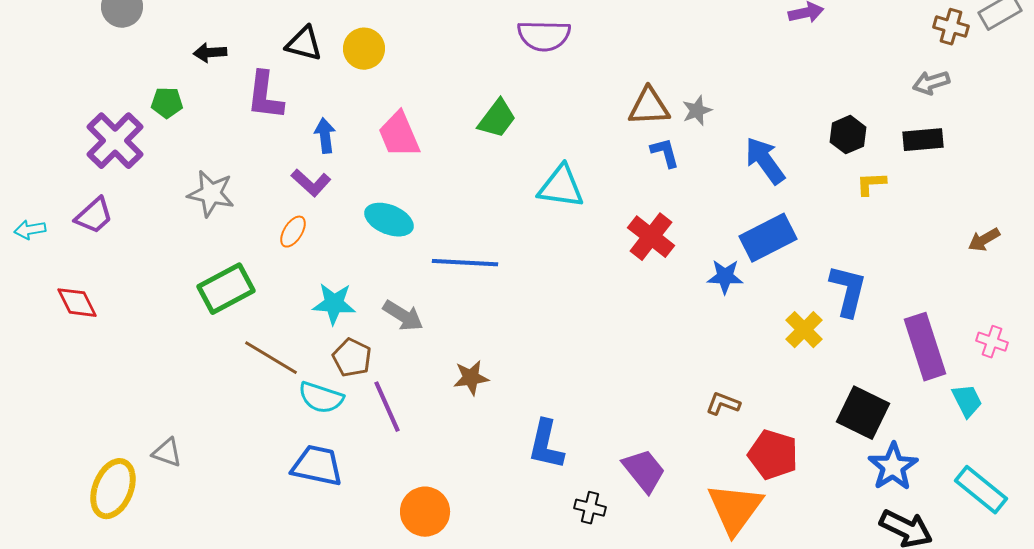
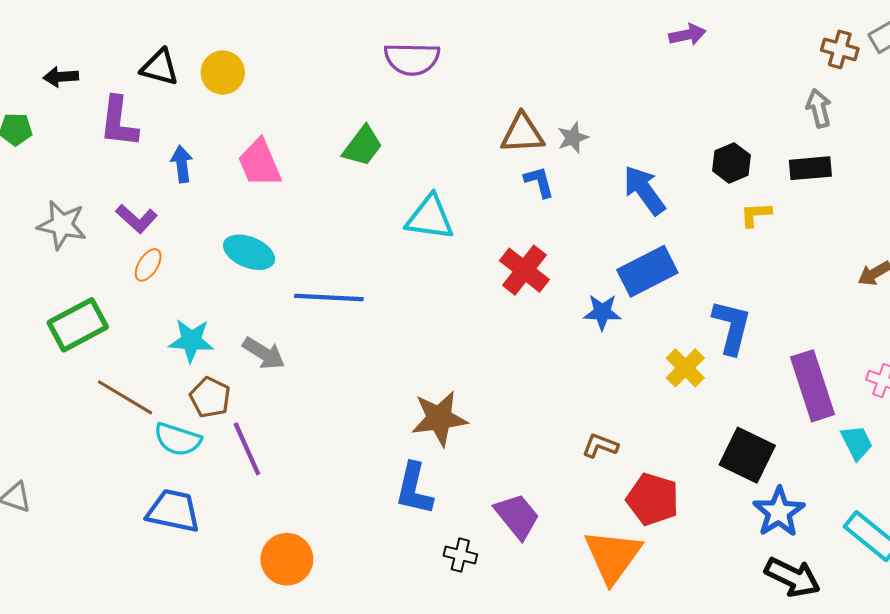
gray arrow: (931, 83) -> (819, 108), turned 93
purple L-shape: (311, 183) -> (137, 219), moved
brown star: (471, 378) -> (439, 418), moved, size x1.5

